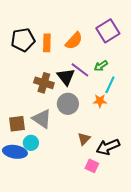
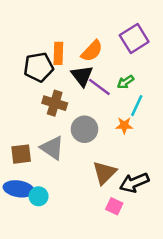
black pentagon: (23, 40) -> (39, 67), moved
black triangle: (66, 77) -> (82, 76), moved
brown triangle: (84, 139) -> (104, 173), size x1.5
cyan circle: (31, 143) -> (39, 196), moved

